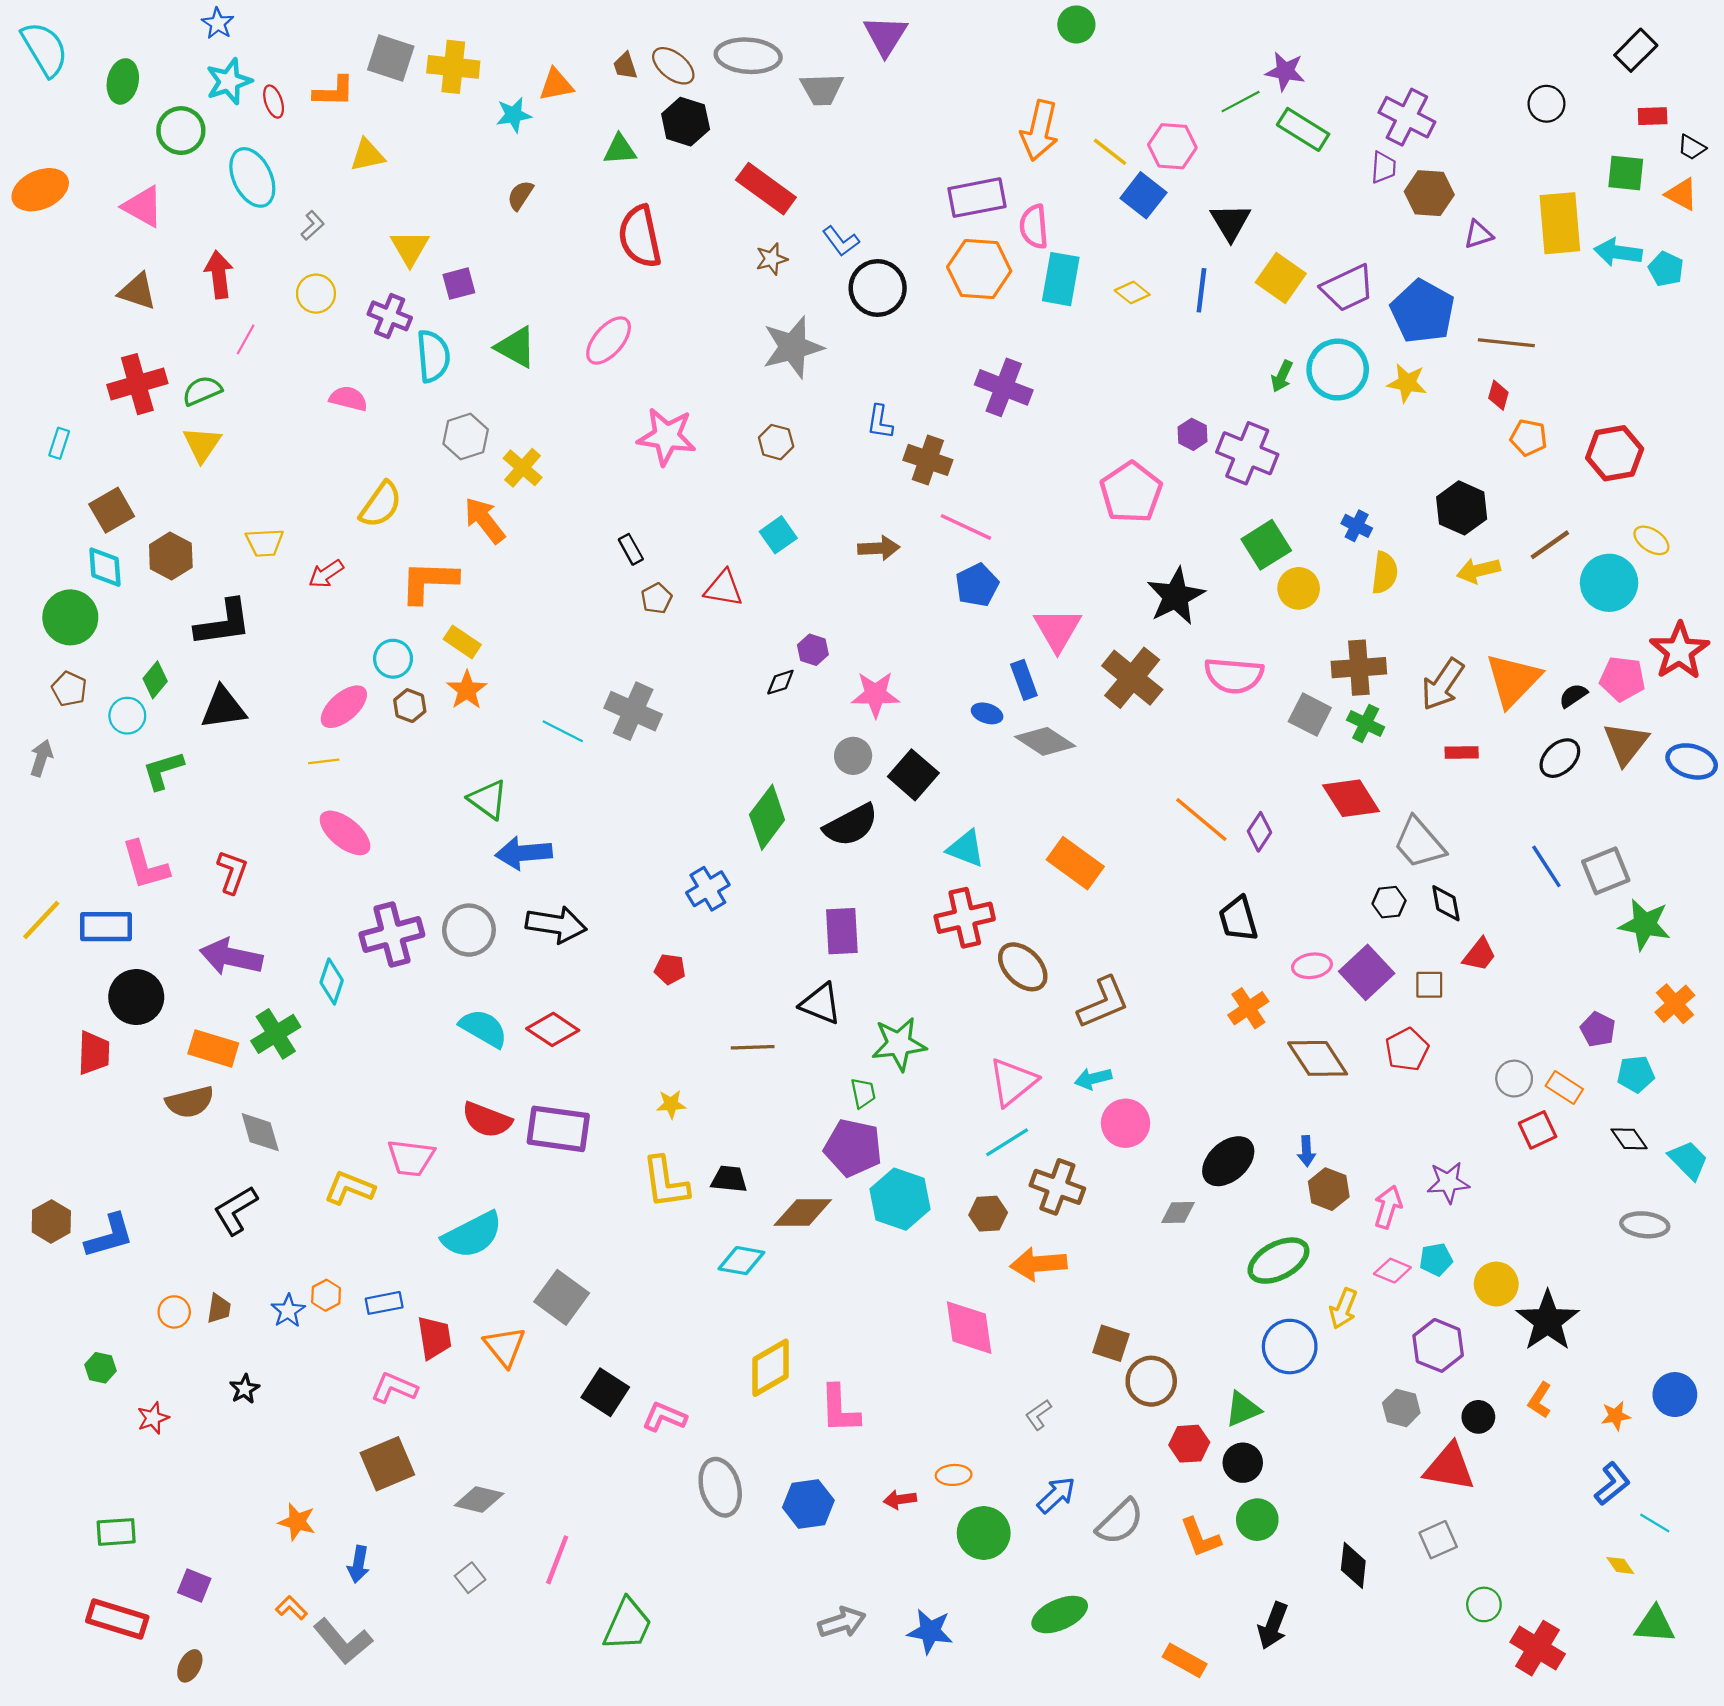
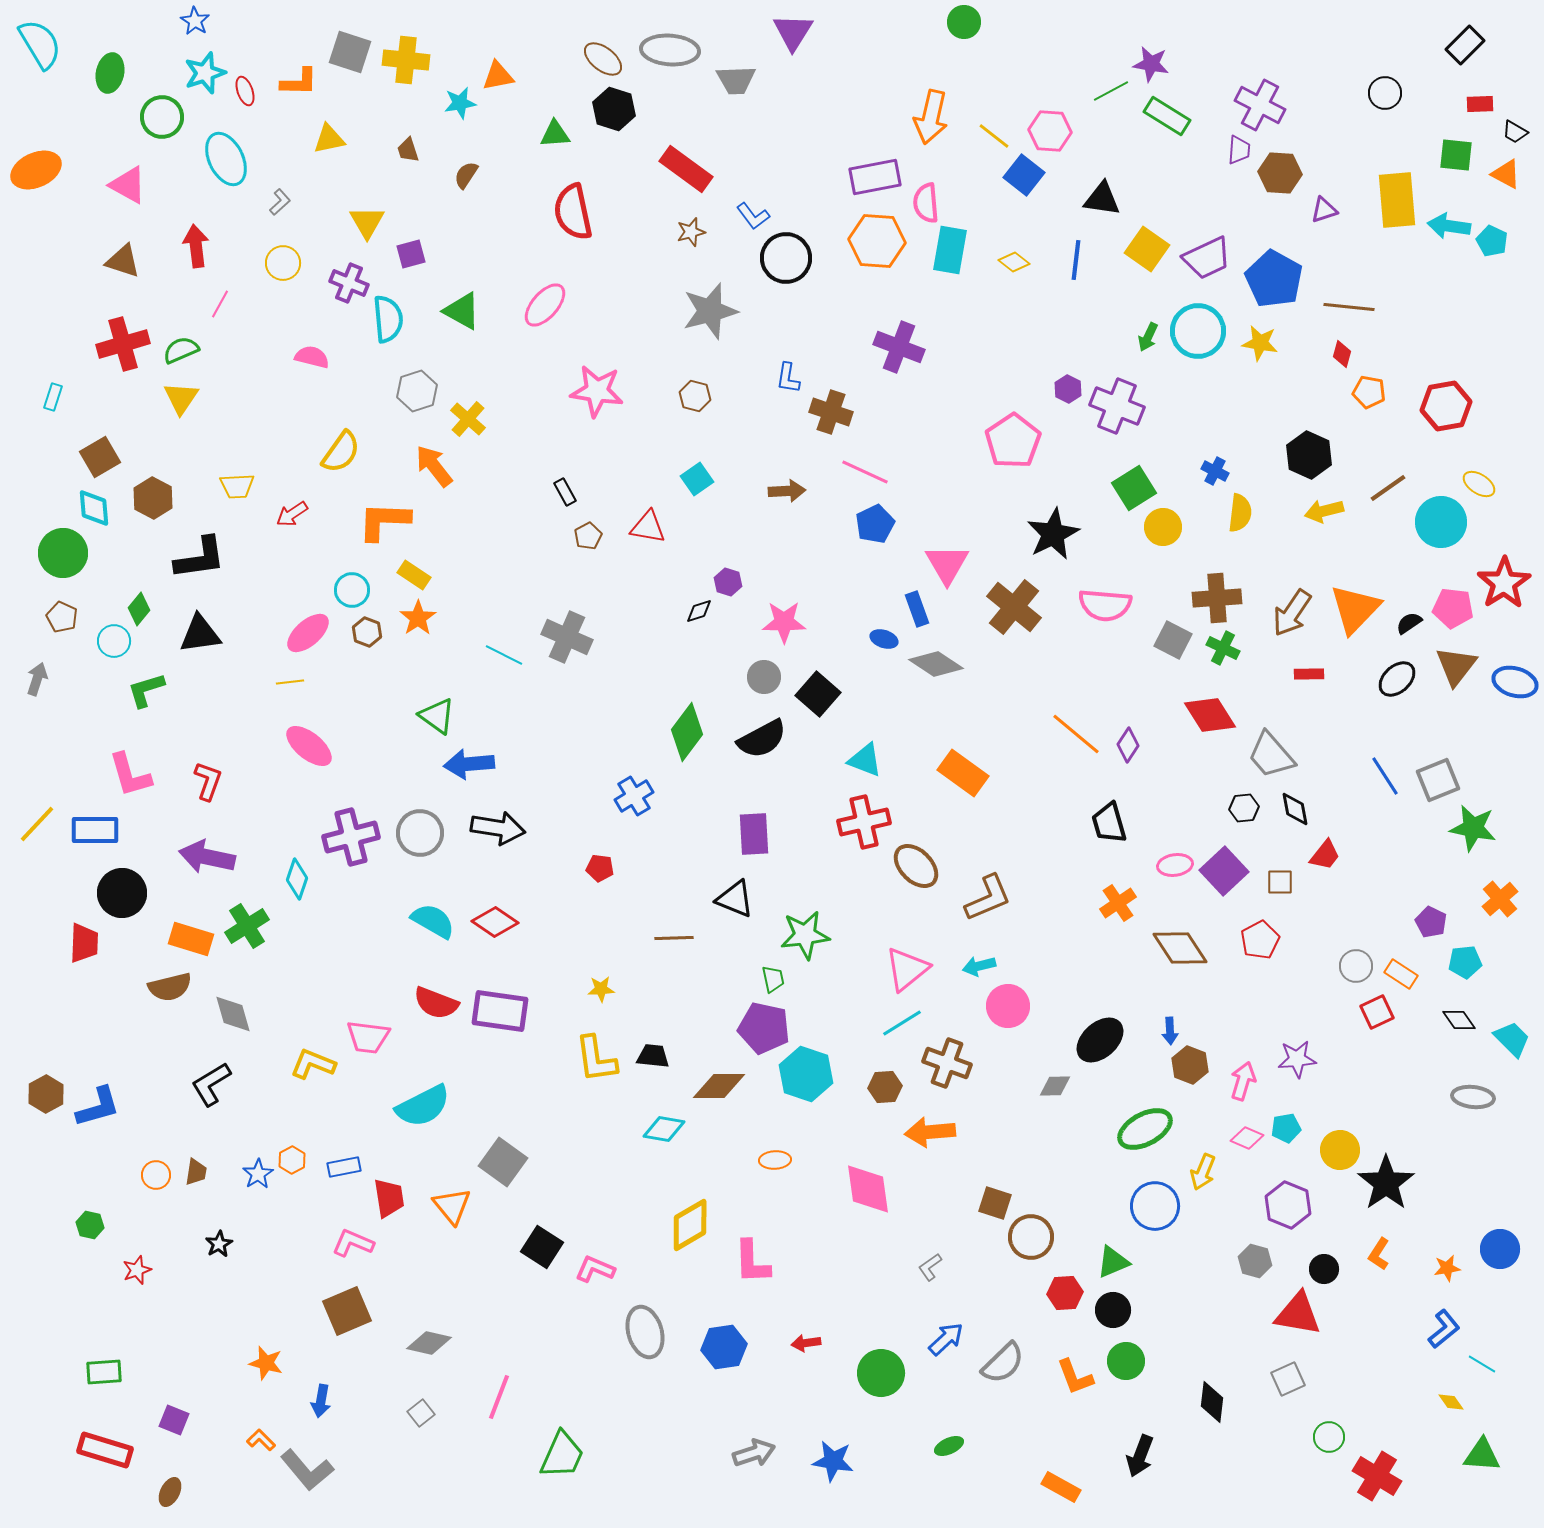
brown trapezoid: (625, 66) -> (408, 150), moved
black triangle: (1230, 222) -> (1102, 199), turned -51
orange ellipse: (954, 1475) -> (775, 1160), moved
green ellipse: (1060, 1615) -> (949, 1446), size x0.6

